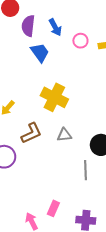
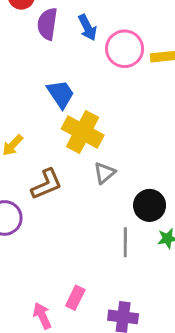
pink circle: (80, 41) -> (125, 49), size x1.6
blue trapezoid: (40, 52) -> (61, 94), moved
gray triangle: (64, 135) -> (104, 173), moved, turned -35

